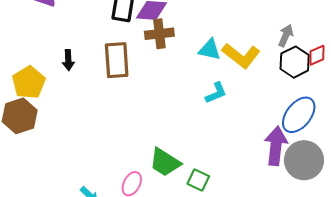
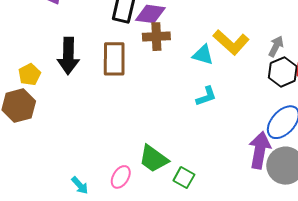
yellow L-shape: (241, 56) -> (231, 42), moved
black arrow: (68, 60) -> (68, 56), size x1.8
yellow pentagon: (29, 82) -> (30, 74), size x0.7

